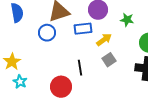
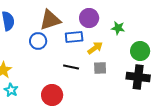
gray square: (109, 60) -> (100, 68), turned 32
black line: (80, 68) -> (71, 67), moved, turned -70

